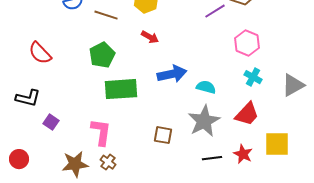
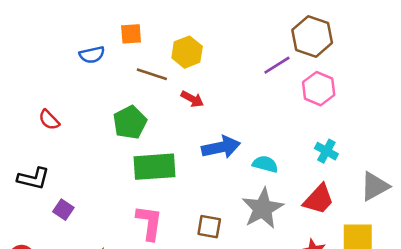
brown line: (106, 15) -> (152, 74), moved
pink hexagon: (247, 43) -> (319, 89), moved
red semicircle: (40, 53) -> (49, 120), size x0.7
gray triangle: (293, 85) -> (375, 186), moved
pink L-shape: (101, 132) -> (149, 223), moved

